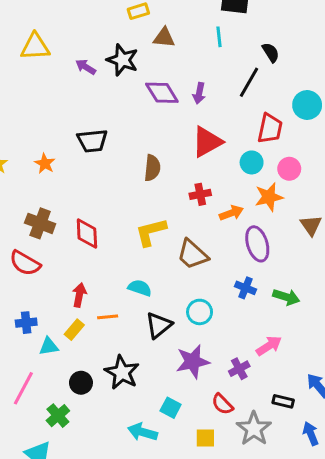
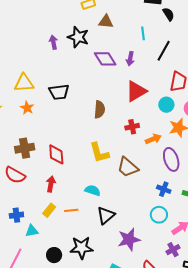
cyan line: (219, 37) -> (143, 33), moved
yellow triangle: (35, 47) -> (24, 83), moved
black semicircle: (271, 52) -> (168, 14), moved
purple arrow: (86, 67) -> (54, 42), turned 48
brown cross: (40, 223) -> (25, 148), turned -30
yellow L-shape: (151, 232) -> (99, 153), turned -90
red arrow: (79, 295) -> (51, 184), moved
cyan circle: (200, 312) -> (159, 215), moved
yellow rectangle: (74, 330) -> (49, 210), moved
purple cross: (239, 369) -> (173, 250), moved
black star: (122, 372) -> (82, 248), turned -30

